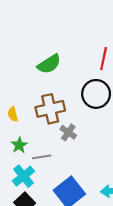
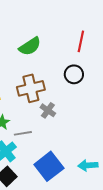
black circle: (96, 94) -> (74, 74), size x0.7

